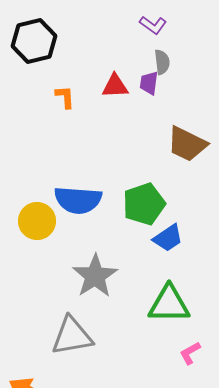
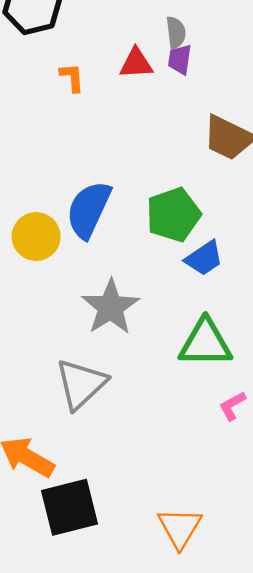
gray semicircle: (162, 62) -> (176, 33), moved
blue semicircle: (78, 200) -> (89, 210), turned 111
gray triangle: (72, 336) -> (81, 384), turned -33

